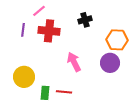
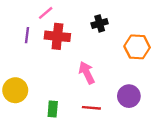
purple circle: (110, 63) -> (129, 96), moved
yellow circle: (24, 77) -> (15, 90), moved
red line: (64, 92) -> (91, 108), moved

